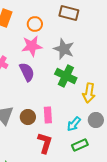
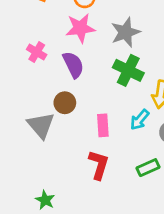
gray star: (64, 49) -> (125, 32), turned 30
brown circle: (28, 117) -> (65, 103), moved
cyan arrow: (74, 124) -> (140, 120), moved

